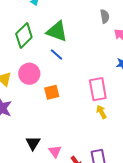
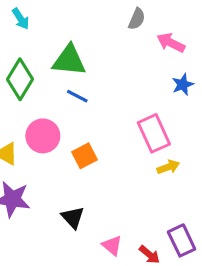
gray semicircle: (105, 16) -> (137, 19), turned 48
yellow arrow: (101, 112) -> (168, 167), turned 112
black triangle: (33, 143) -> (73, 217), moved

